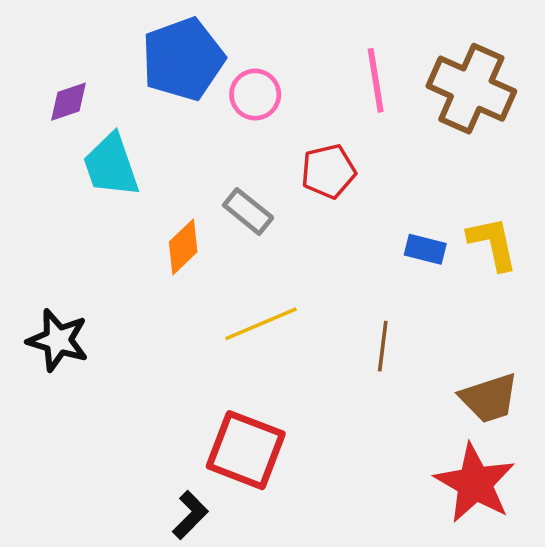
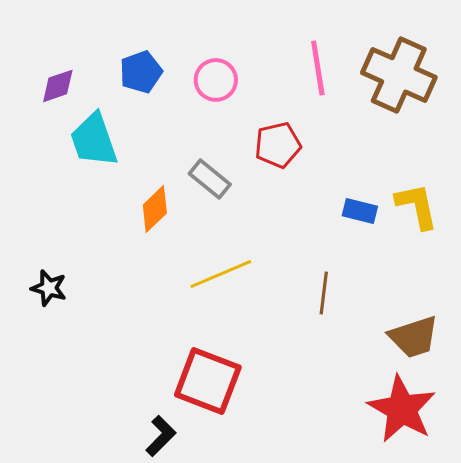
blue pentagon: (183, 59) -> (141, 72), moved, size x0.6
black star: (58, 340) -> (49, 288), size x0.7

